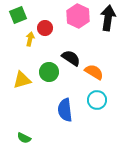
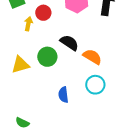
blue semicircle: (65, 110) -> (63, 95), size x0.7

